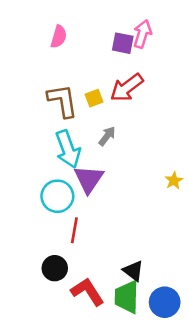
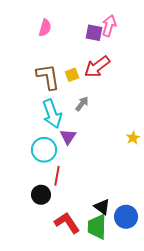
purple triangle: (89, 179) -> (68, 137), size x0.7
black circle: (55, 268) -> (41, 195), moved
blue circle: (165, 302) -> (126, 217), moved

